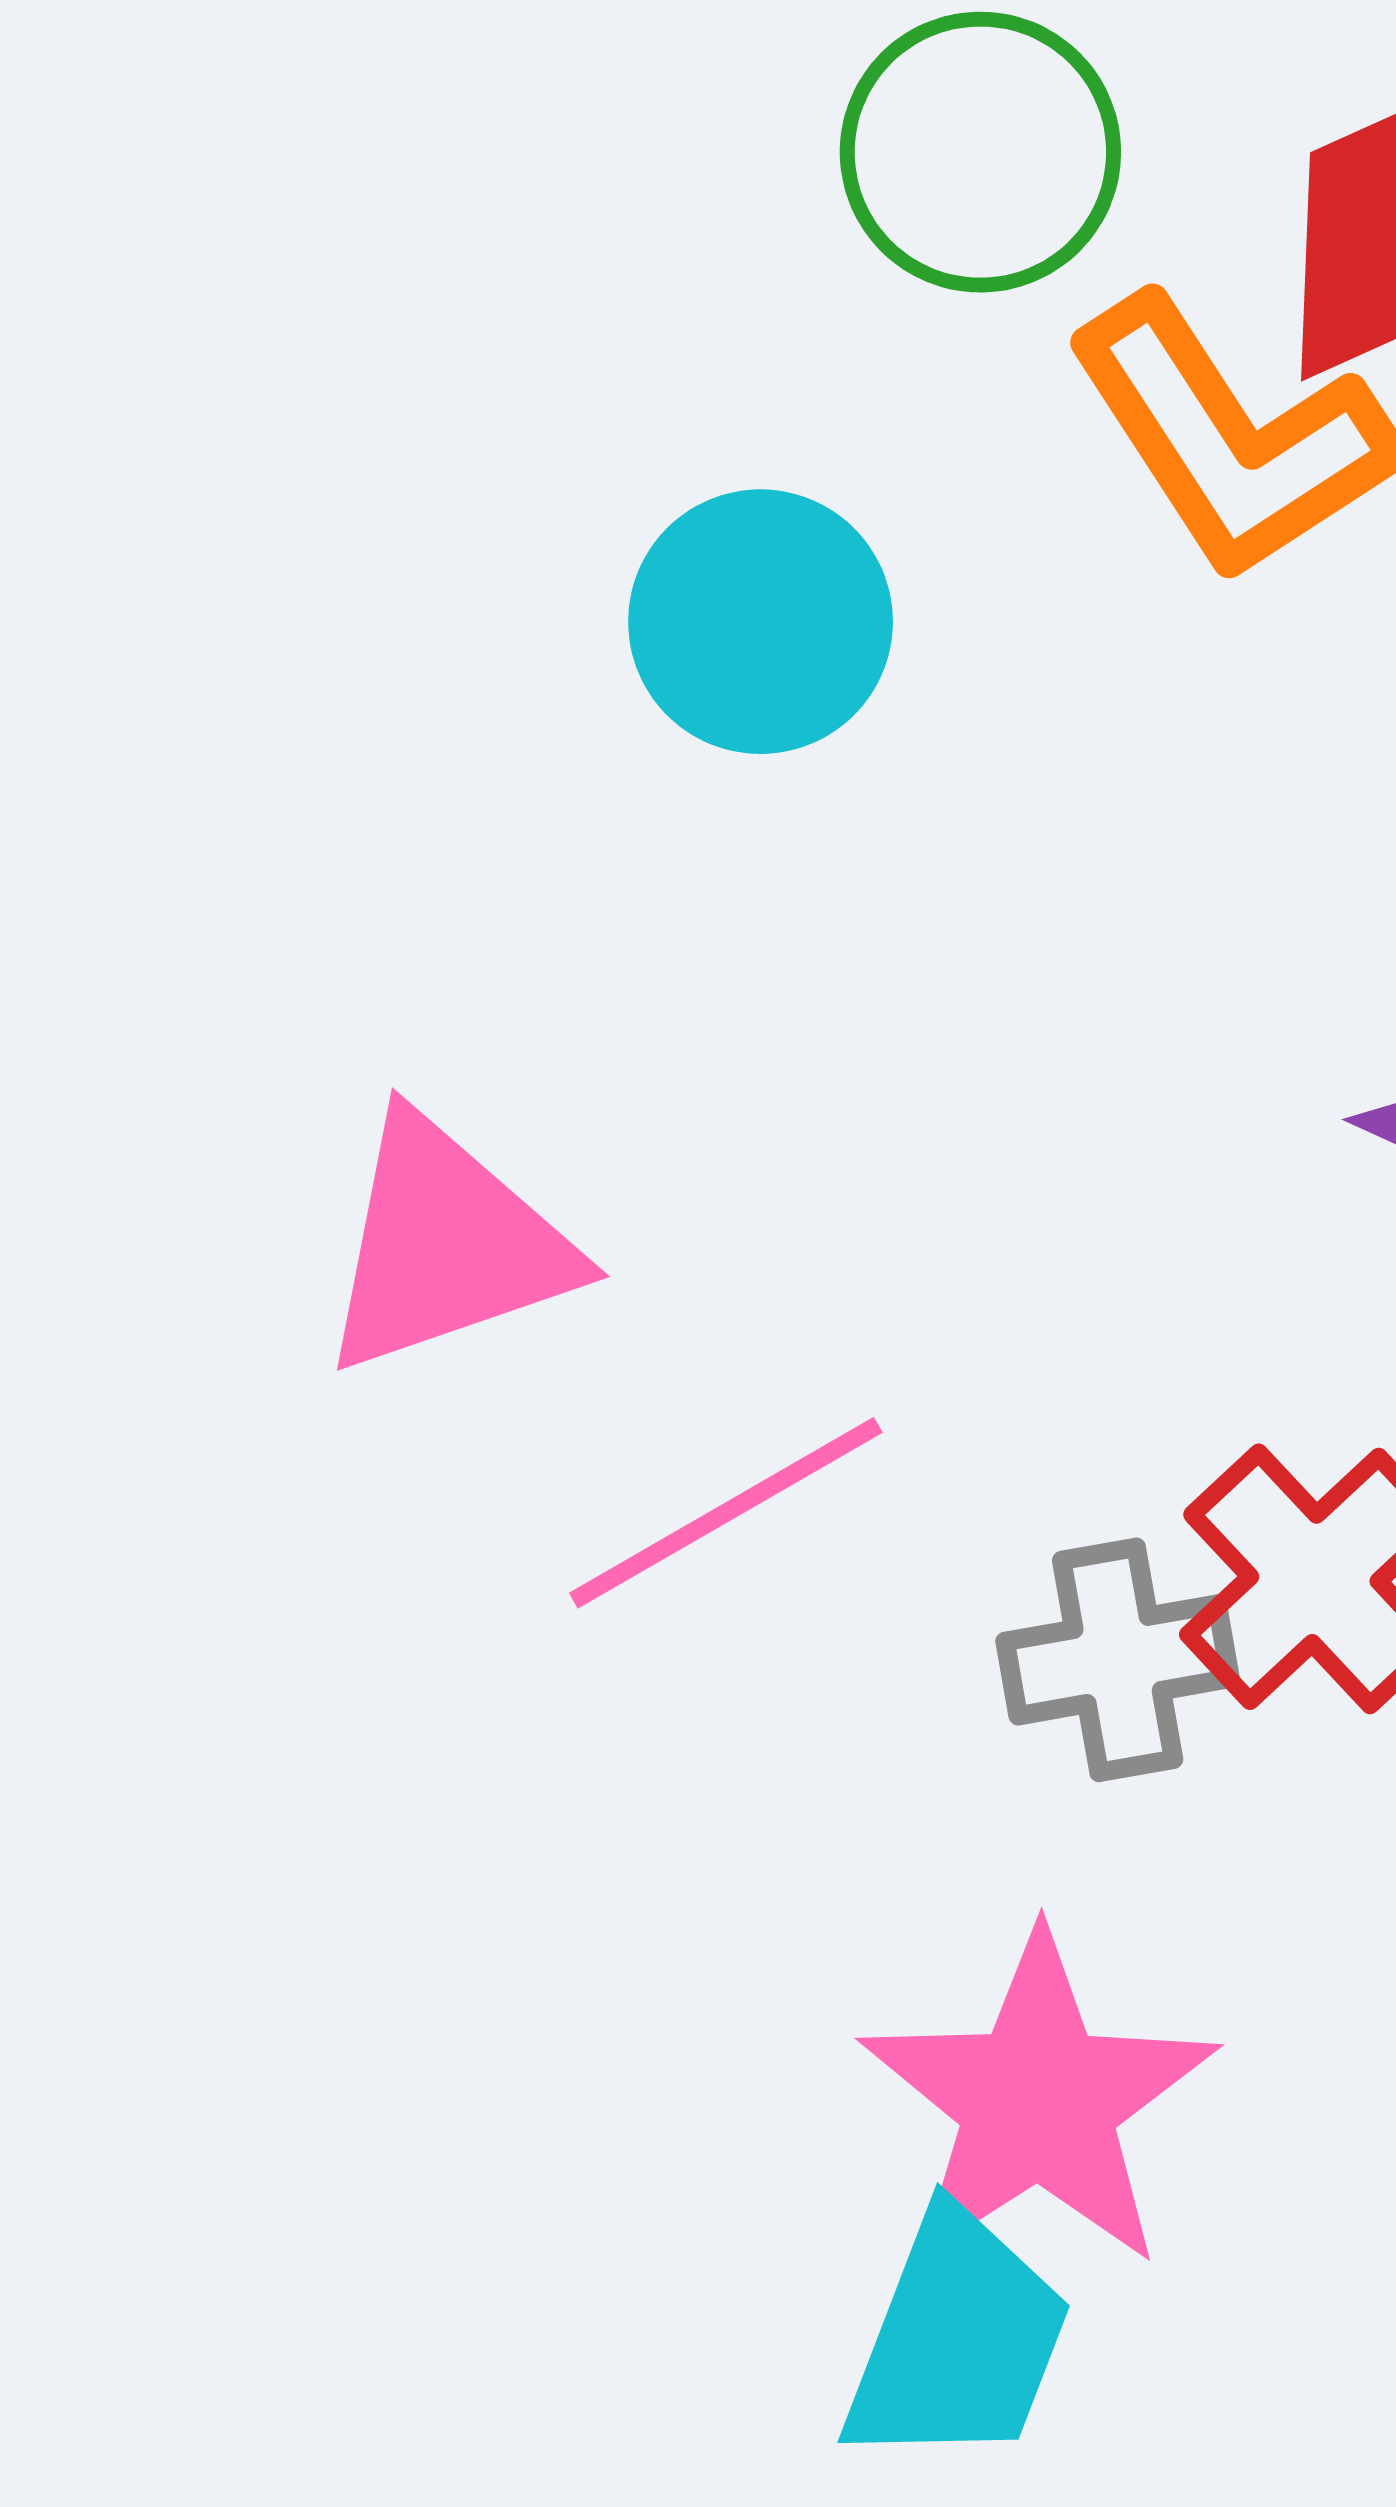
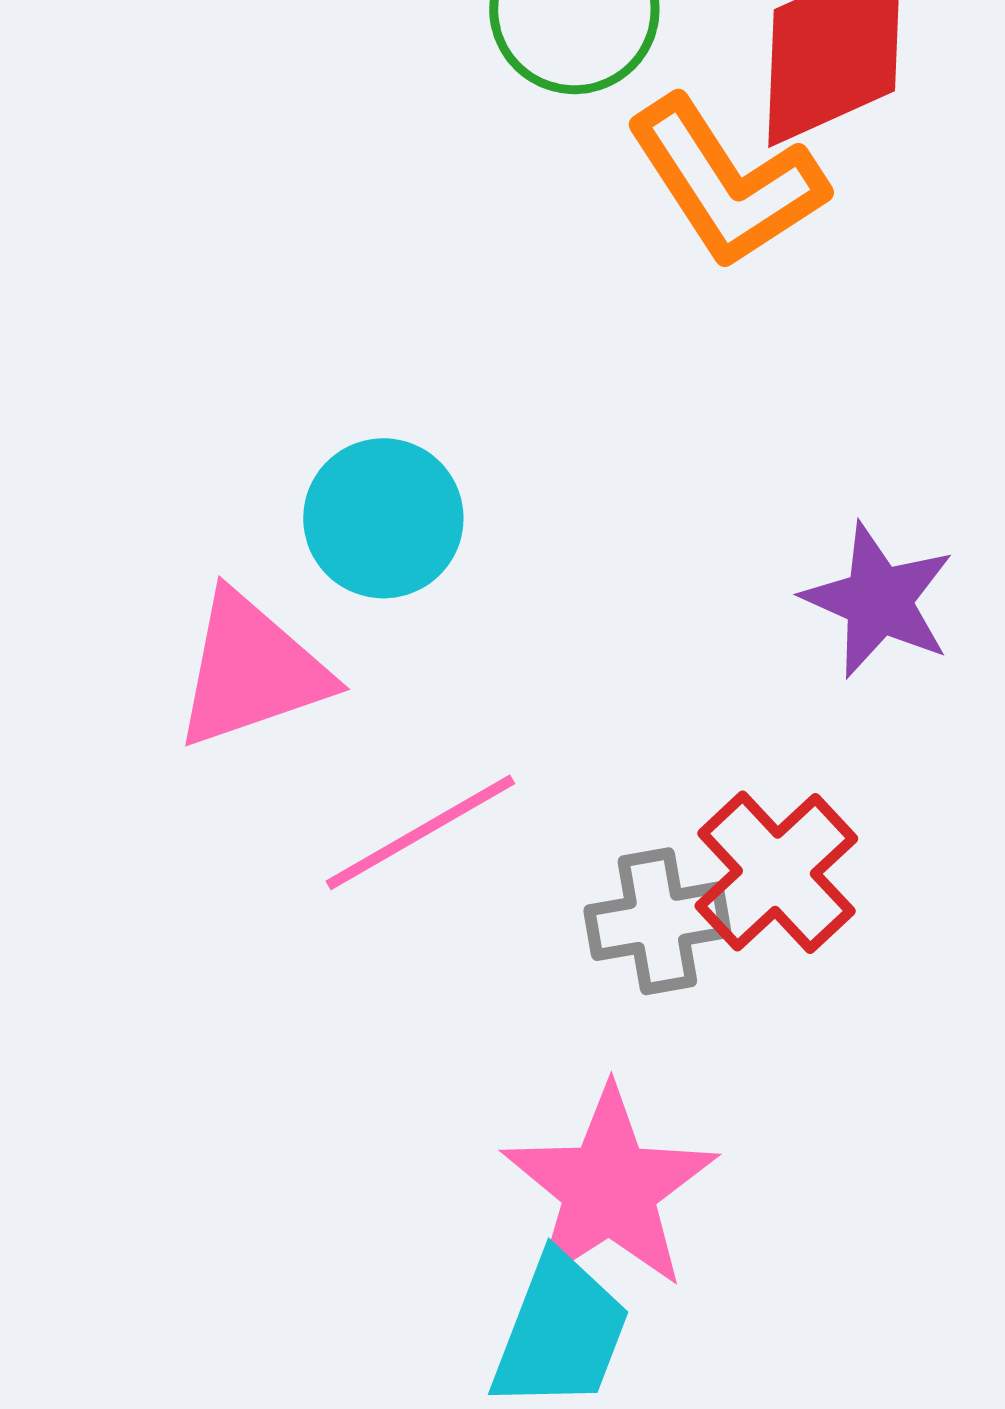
cyan circle: (761, 622) -> (383, 518), moved

